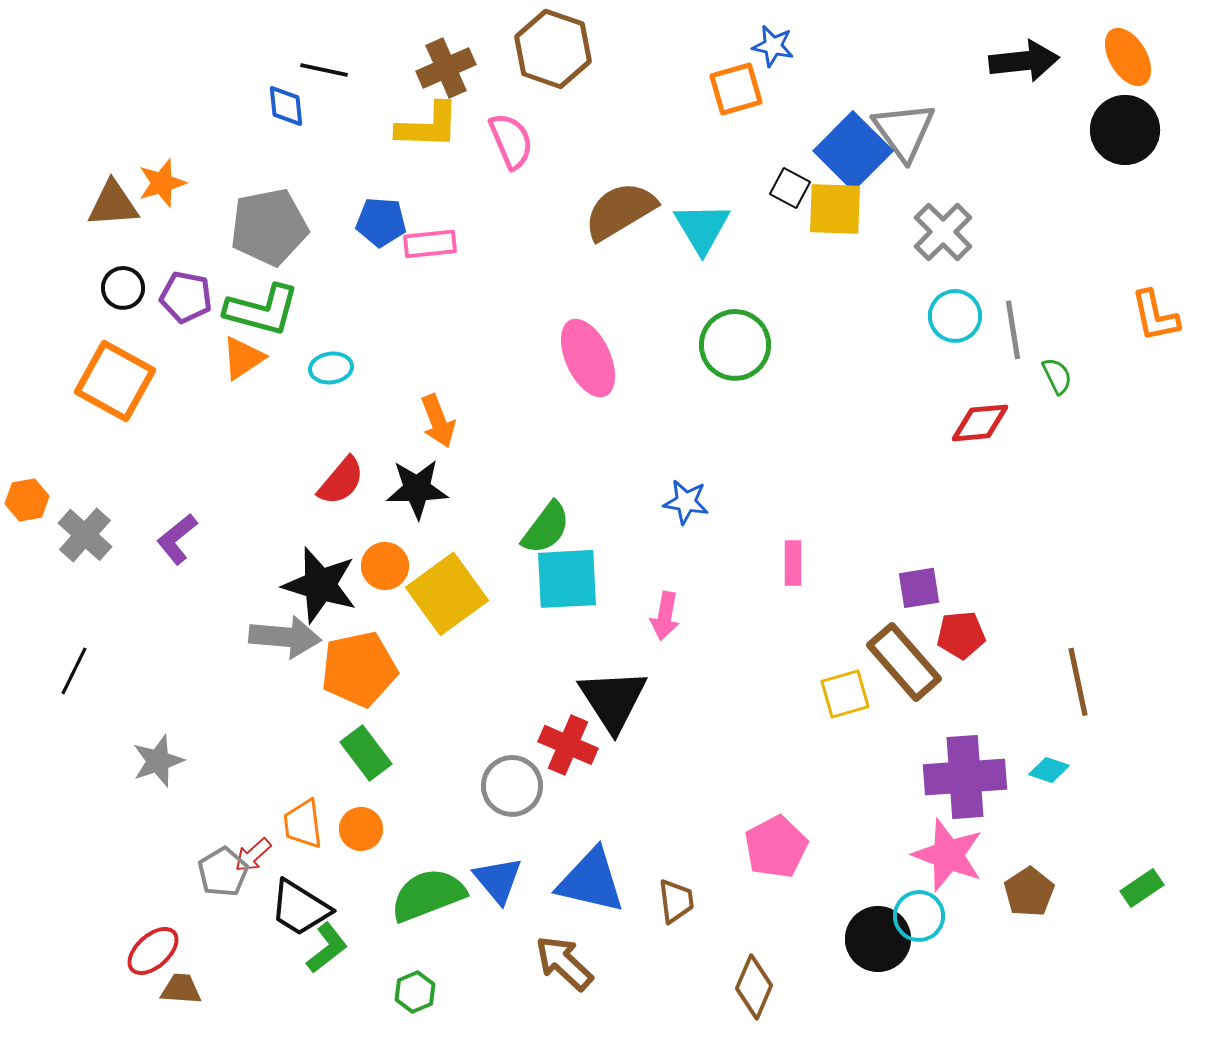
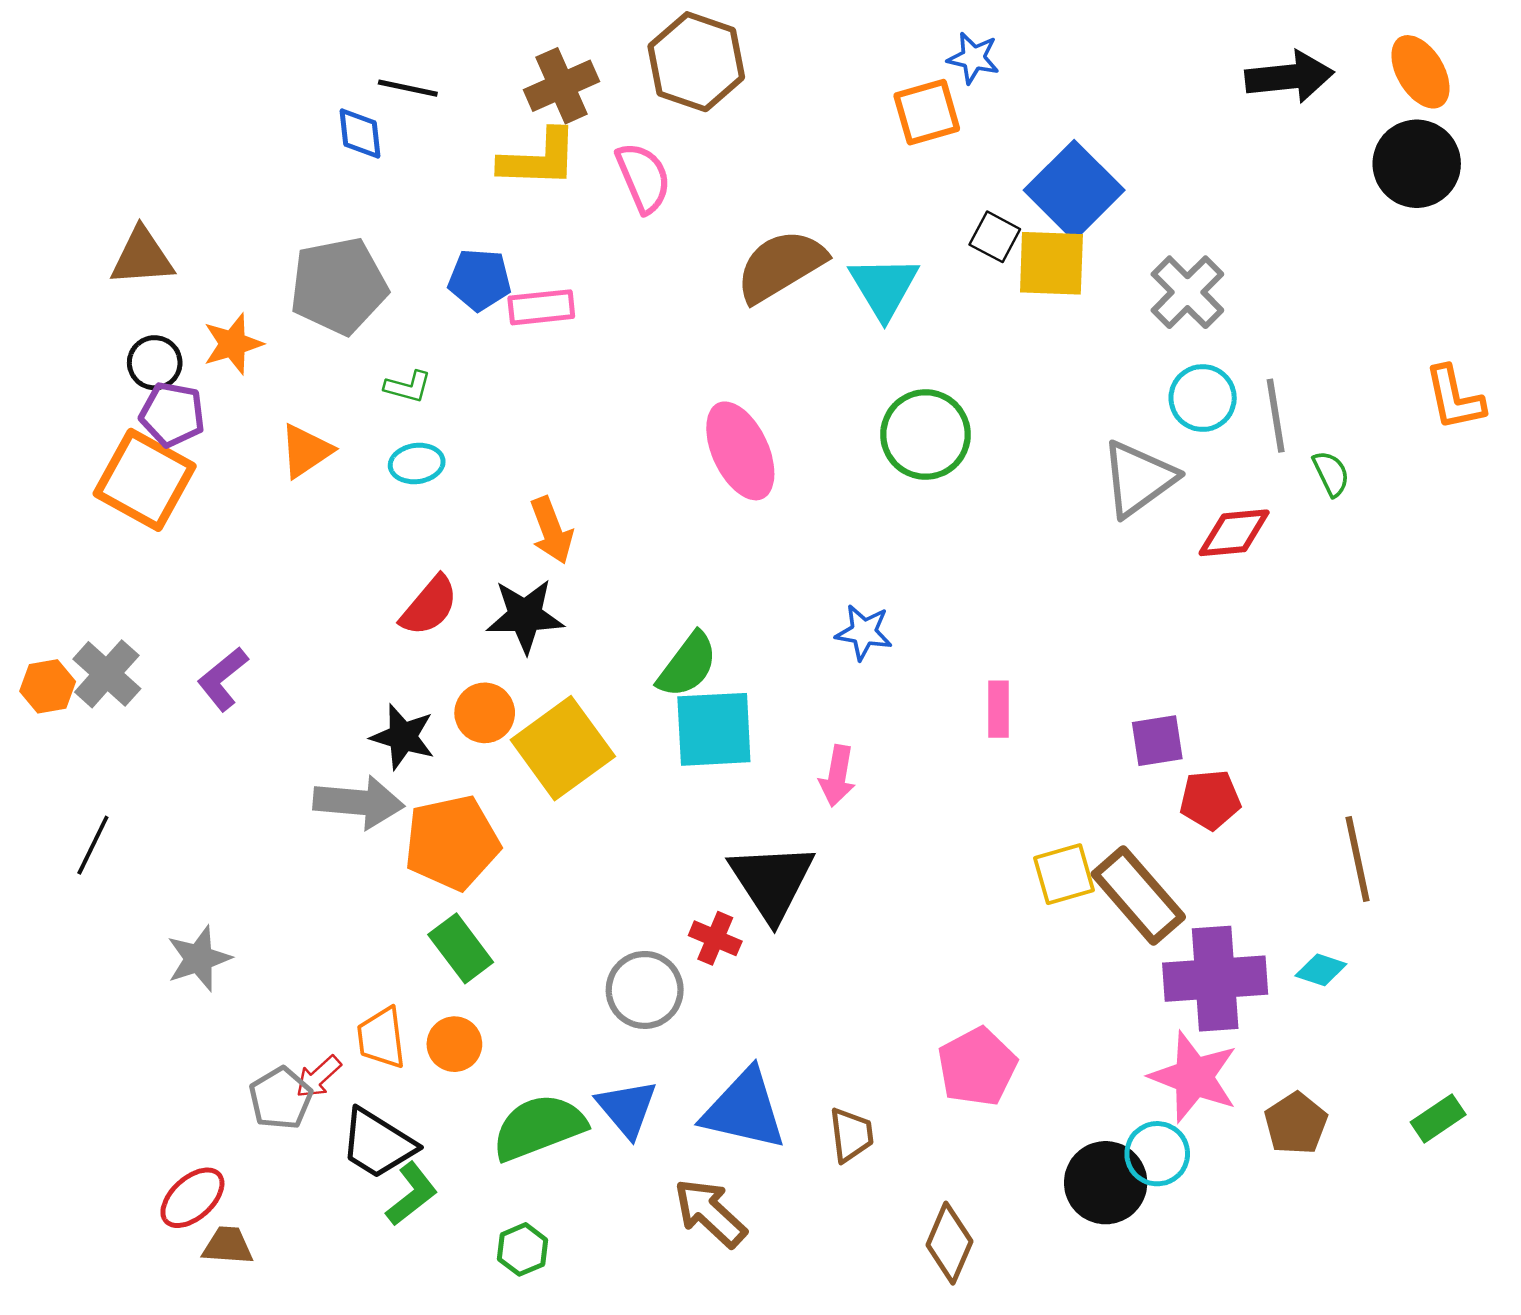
gray triangle: (904, 131) -> (1138, 479), moved, turned 30
orange star: (162, 183) -> (233, 344), moved
purple pentagon: (186, 297) -> (172, 414), moved
green L-shape: (262, 310) -> (408, 387), moved, size x0.5
orange hexagon: (27, 500) -> (48, 686), moved
black star: (320, 585) -> (403, 737), size x0.7
brown rectangle: (904, 662) -> (1138, 896), moved
red cross: (568, 745) -> (715, 938), size x0.7

